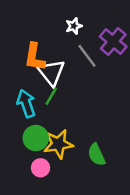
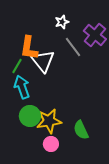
green line: (51, 96) -> (17, 66), moved
pink circle: (41, 168) -> (51, 144), moved

